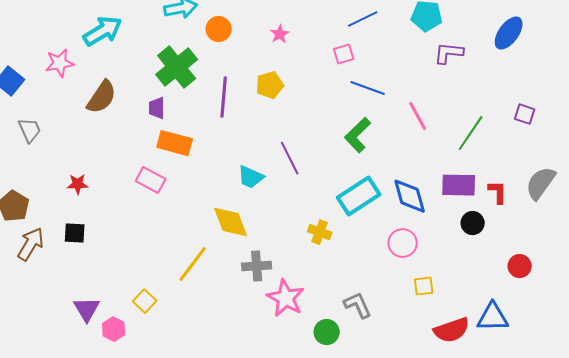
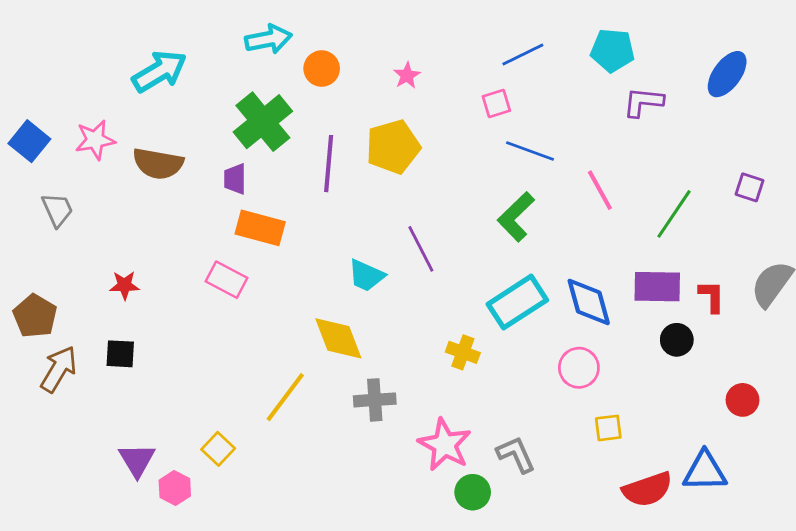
pink star: (60, 63) -> (95, 140), moved
yellow pentagon: (270, 85) -> (393, 147), size x1.4
brown semicircle: (102, 97) -> (158, 164), turned 66
pink star: (286, 298) -> (445, 445), moved

